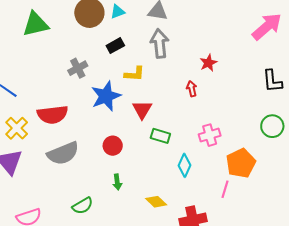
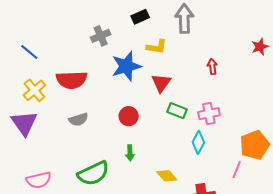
red star: (208, 63) -> (260, 47), moved
pink cross: (210, 135) -> (209, 114), moved
gray semicircle: (63, 153) -> (78, 119), size x0.6
green semicircle: (83, 206) -> (93, 173), size x1.5

